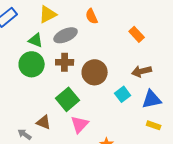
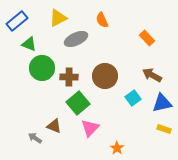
green triangle: (36, 40) -> (29, 44), moved
brown cross: (65, 62) -> (69, 77), moved
brown arrow: (142, 71) -> (152, 75), turned 42

